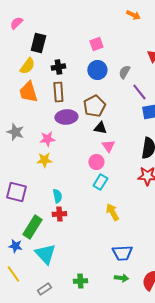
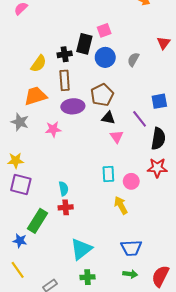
black rectangle: (38, 43) -> (84, 44), moved
yellow semicircle: (27, 66) -> (39, 64), moved
orange trapezoid: (28, 92) -> (35, 96), moved, turned 90
purple line: (139, 92) -> (140, 119), moved
yellow star: (44, 160) -> (16, 160), moved
pink circle: (96, 162) -> (131, 181), moved
cyan rectangle: (100, 182) -> (108, 174), turned -35
cyan triangle: (45, 254) -> (81, 249), moved, turned 35

